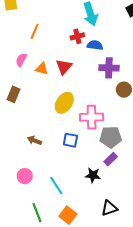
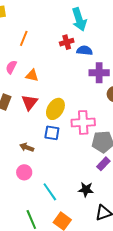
red triangle: (64, 67) -> (30, 102), moved
blue square: (70, 140) -> (52, 133), moved
black star: (93, 175) -> (86, 190), moved
pink circle: (25, 176) -> (24, 172), moved

